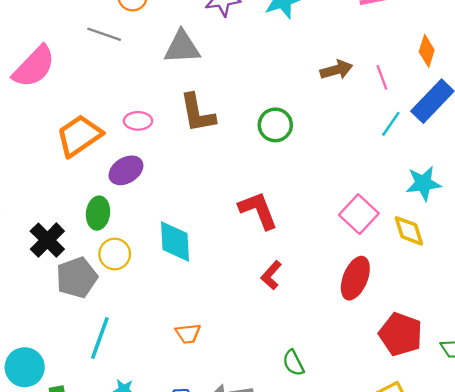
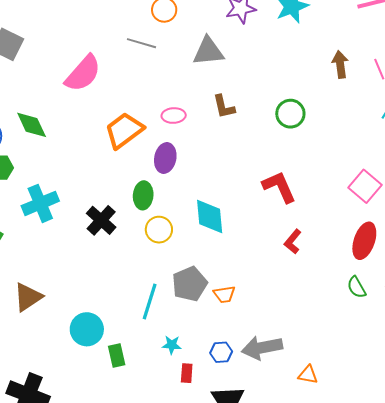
brown arrow: (336, 70) -> (340, 64), turned -80
brown L-shape: (197, 113) -> (224, 107), size x0.7
purple ellipse: (126, 170) -> (165, 158), turned -44
gray pentagon: (77, 278) -> (190, 284), moved
green semicircle: (293, 363) -> (357, 287), moved

